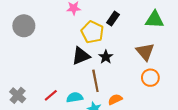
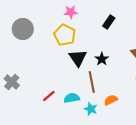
yellow pentagon: (92, 32) -> (65, 35), moved
black triangle: (81, 56) -> (78, 58), turned -42
gray cross: (18, 95) -> (12, 82), moved

